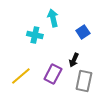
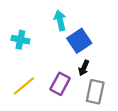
blue square: (83, 32) -> (79, 41), moved, size x1.5
cyan cross: (35, 35) -> (20, 40), moved

